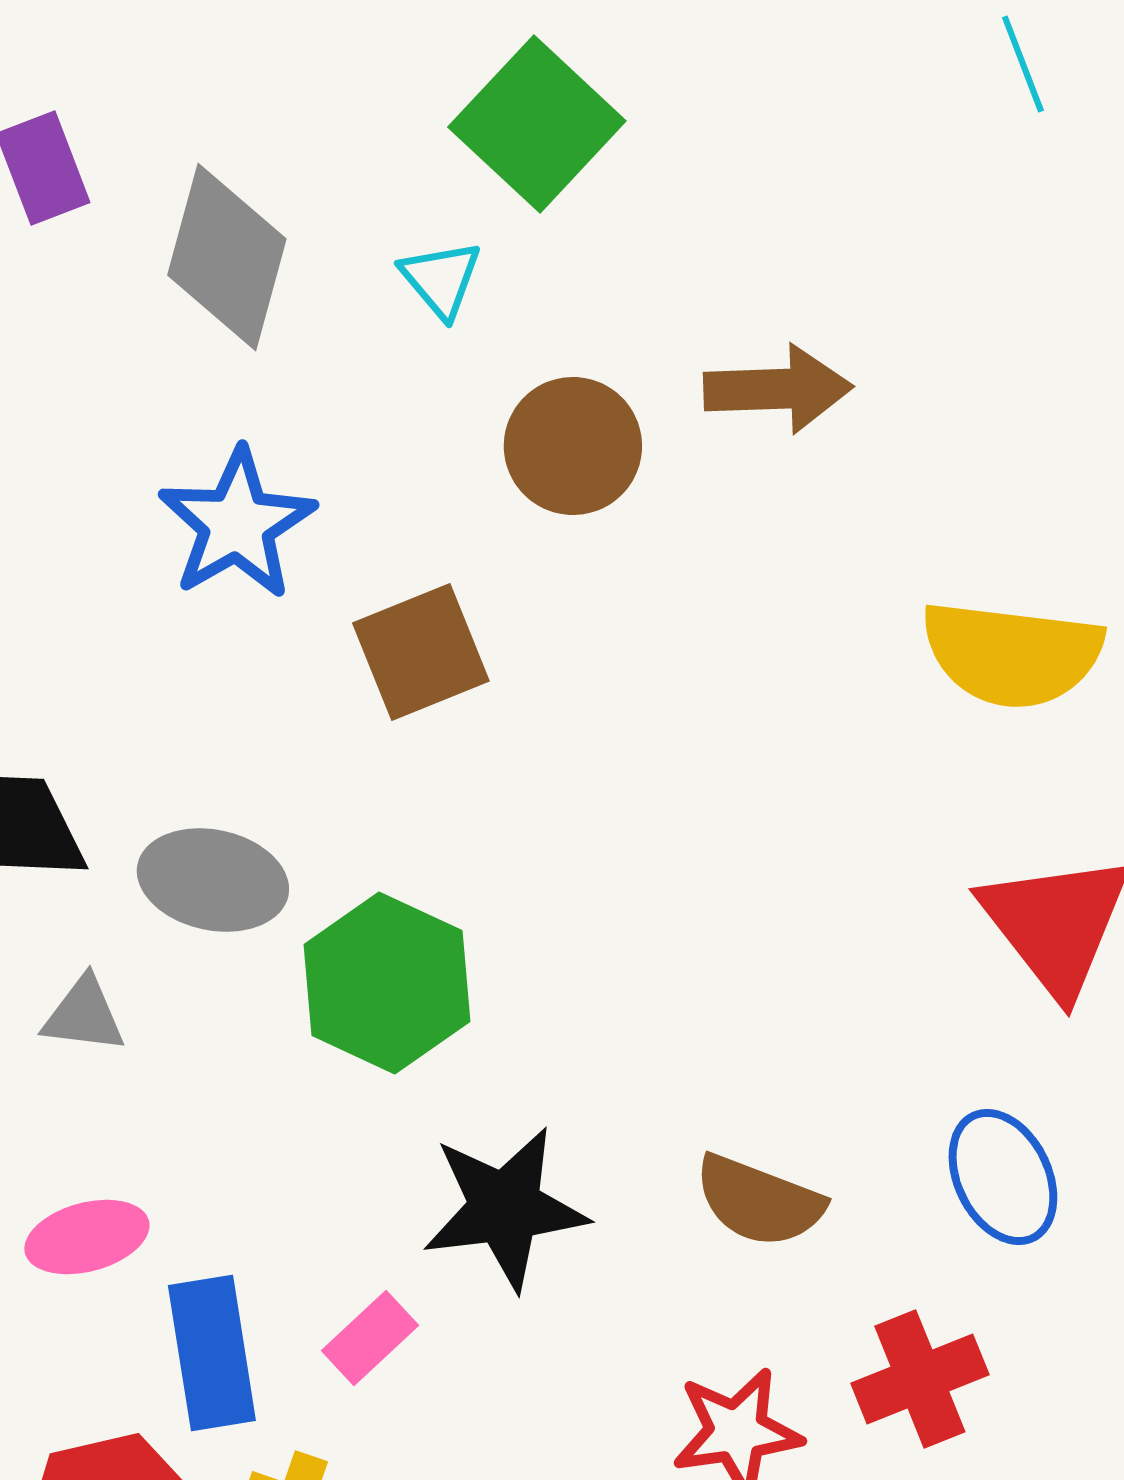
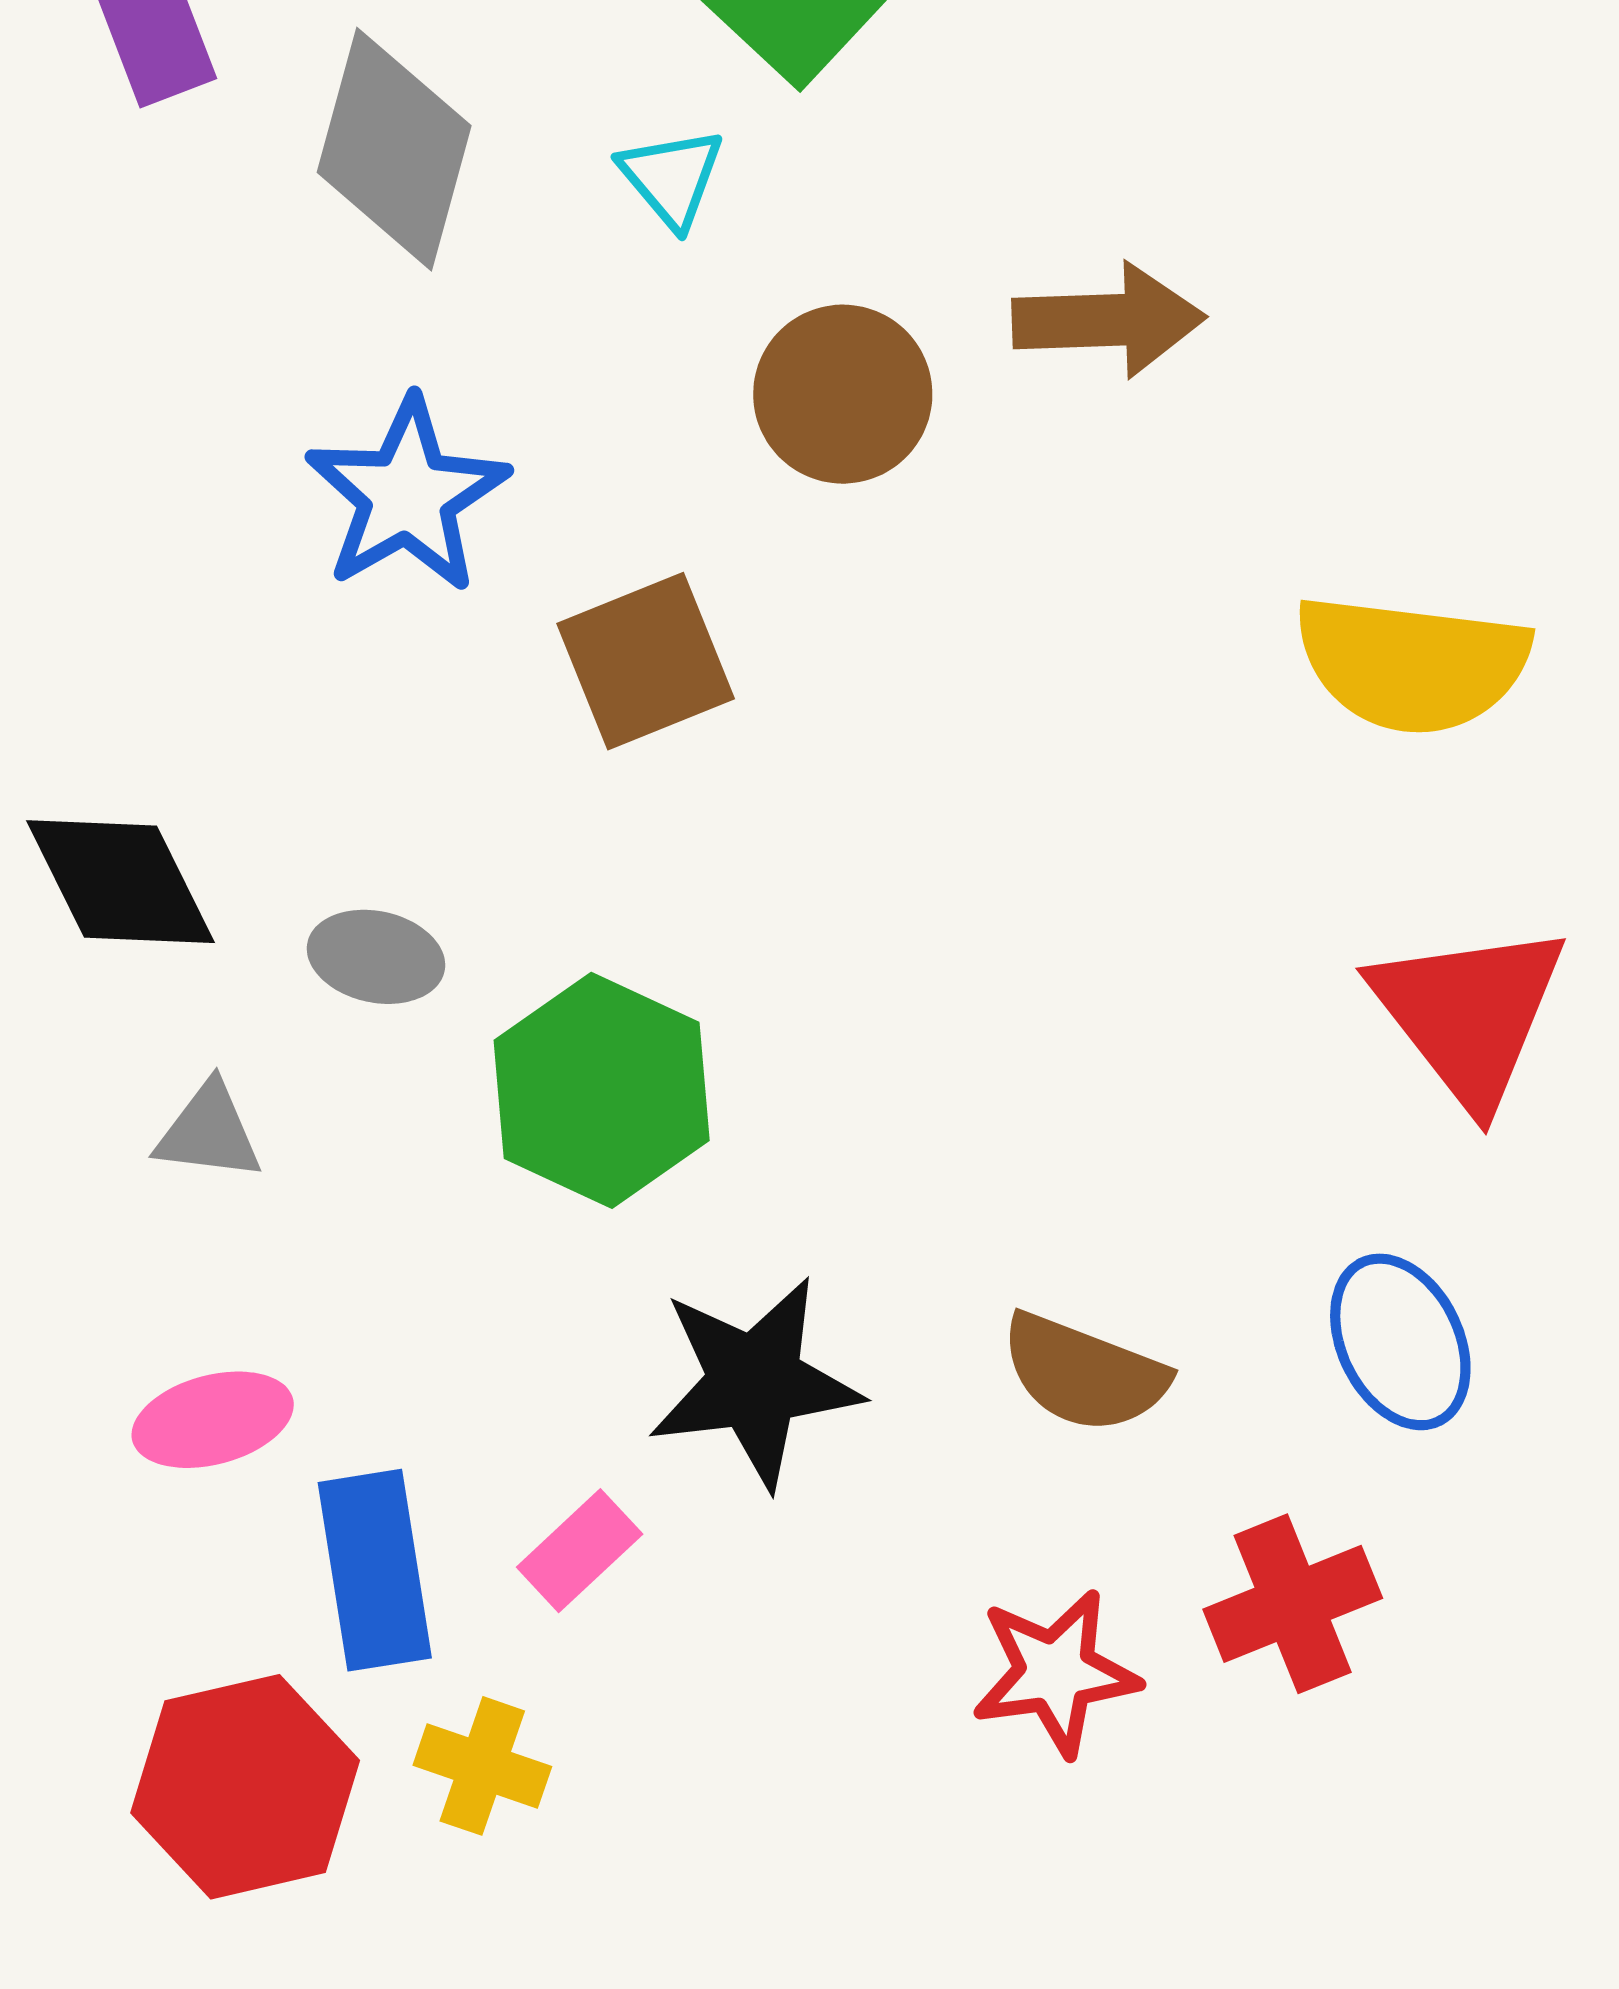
gray ellipse: (213, 880) -> (376, 957), size x0.7

